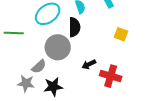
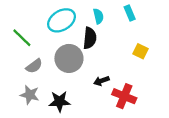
green line: (14, 33) -> (22, 38), turned 36
gray semicircle: (39, 66) -> (34, 66), moved

